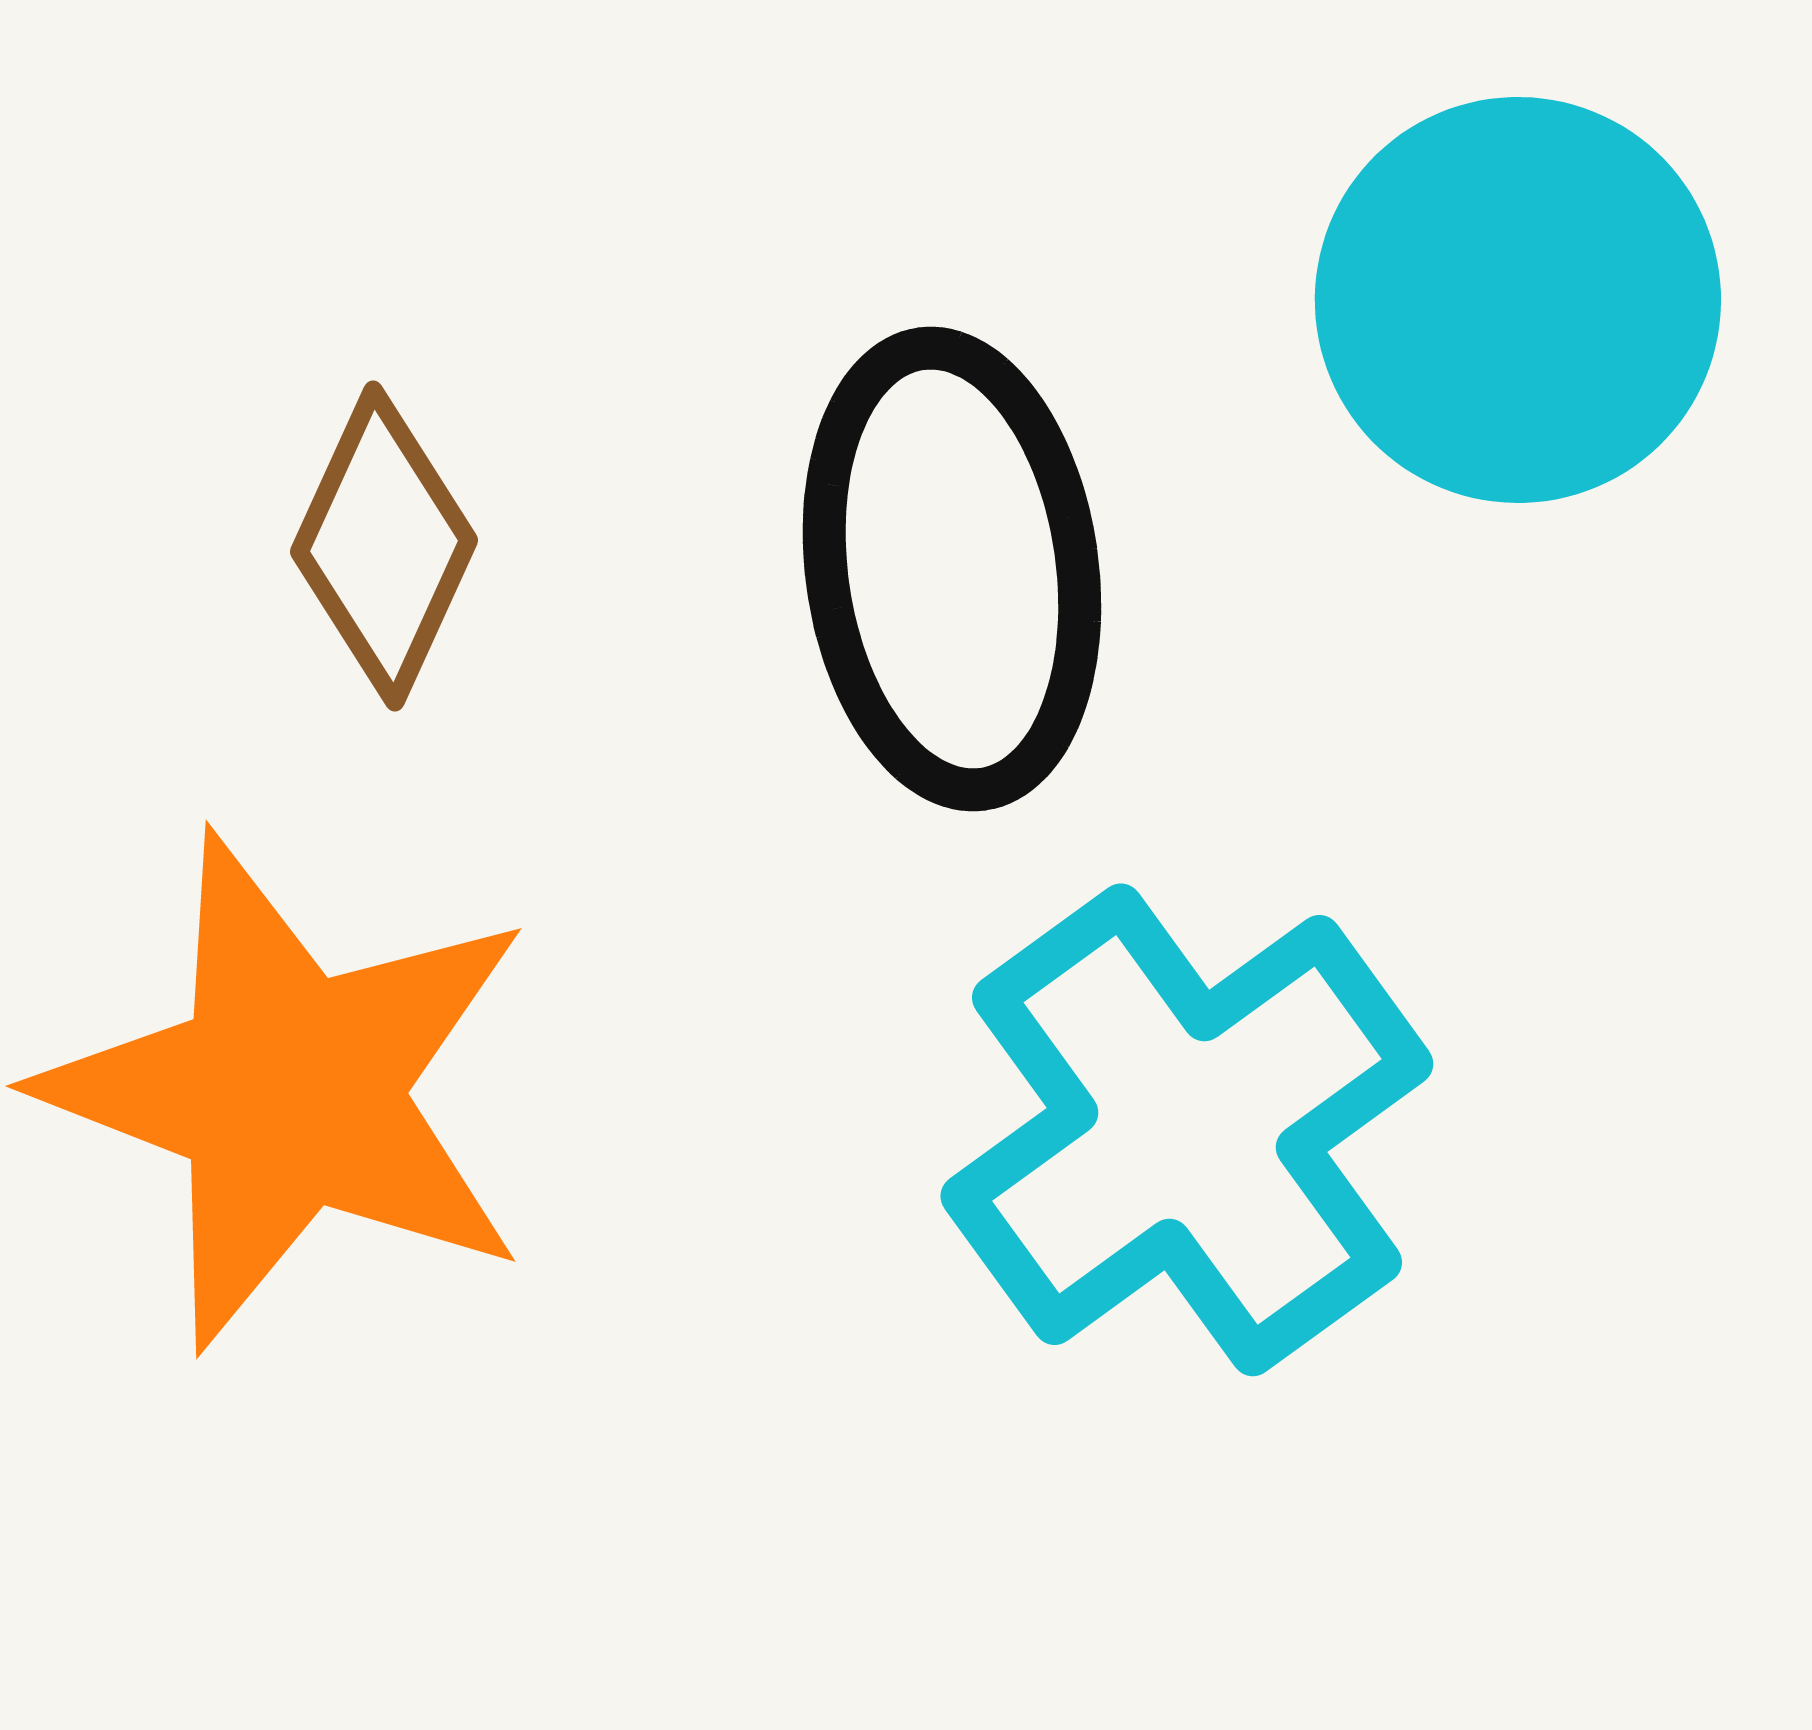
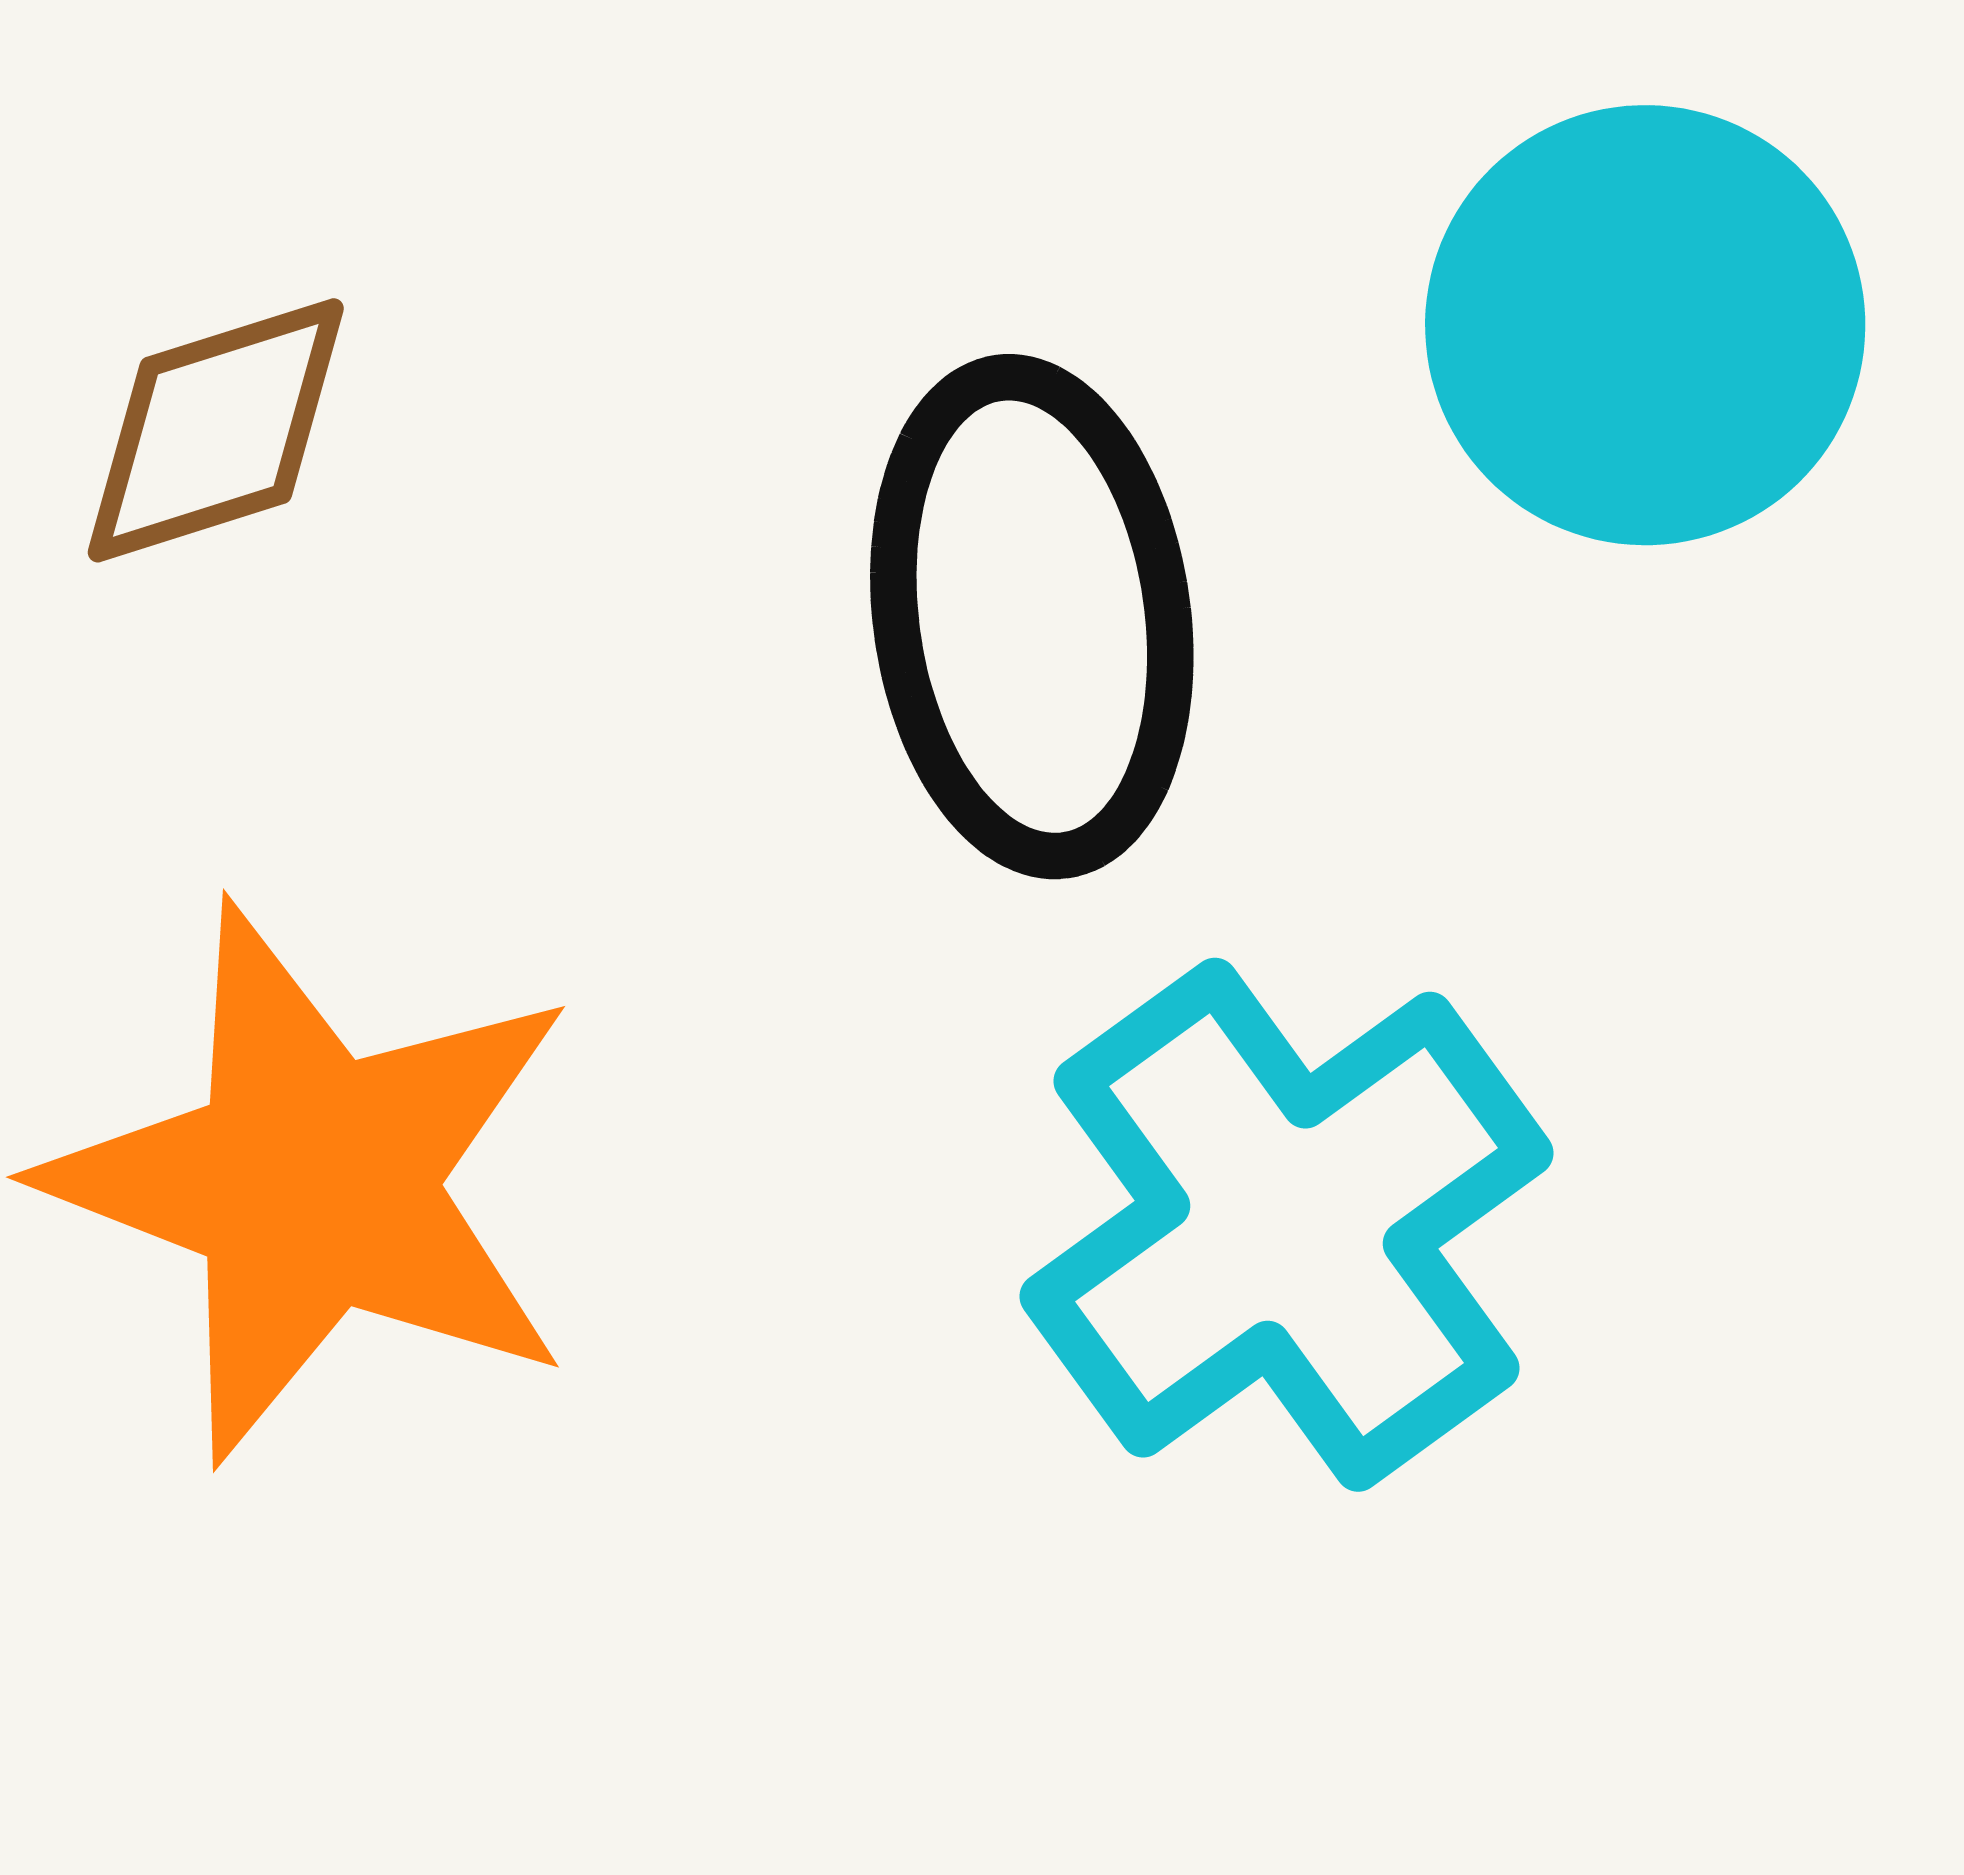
brown diamond: (384, 546) -> (216, 430), moved, turned 48

